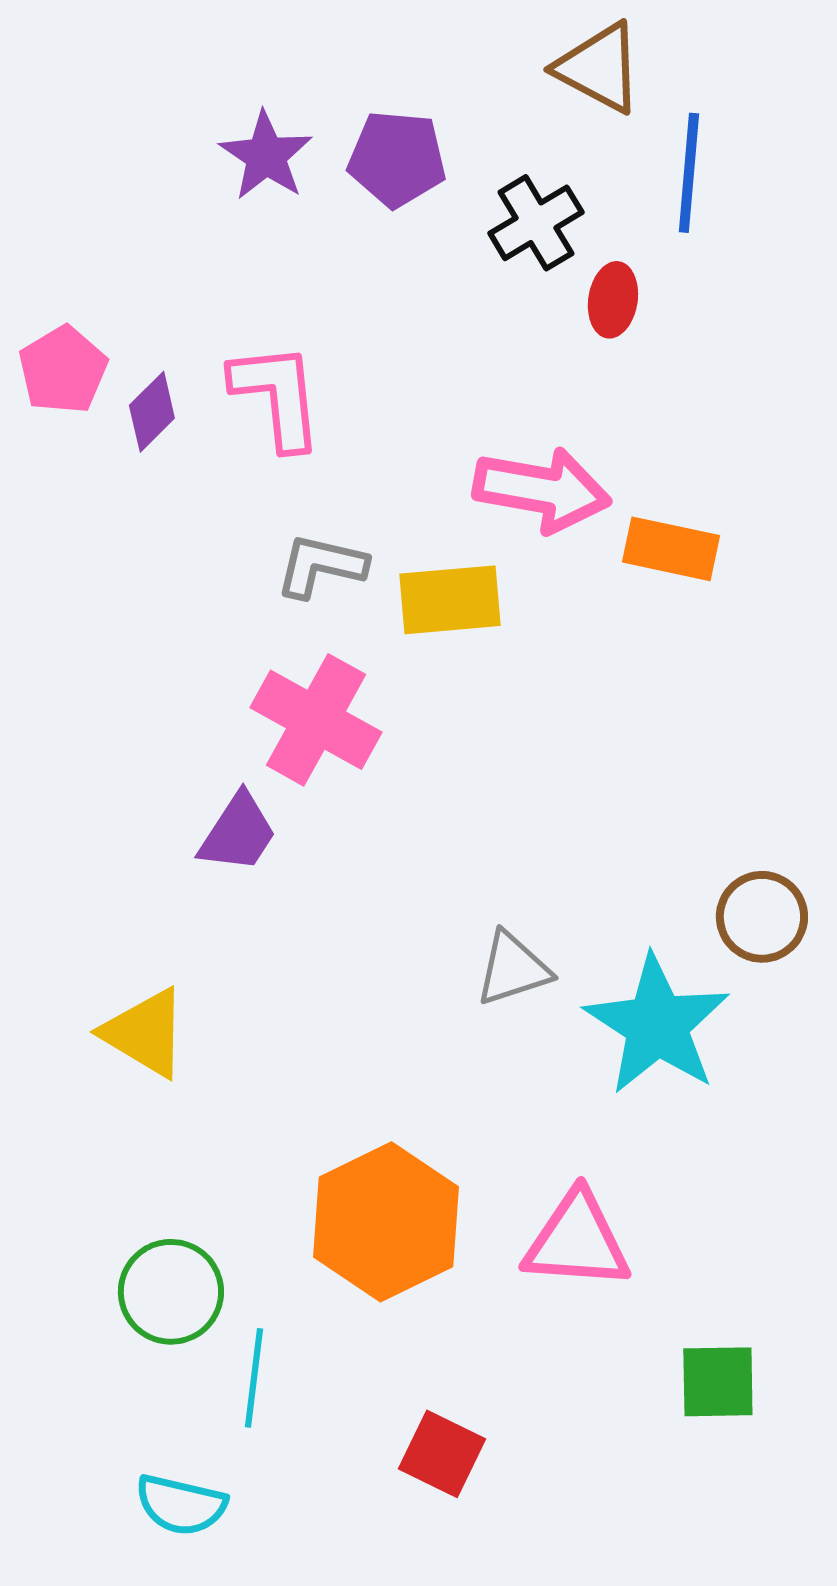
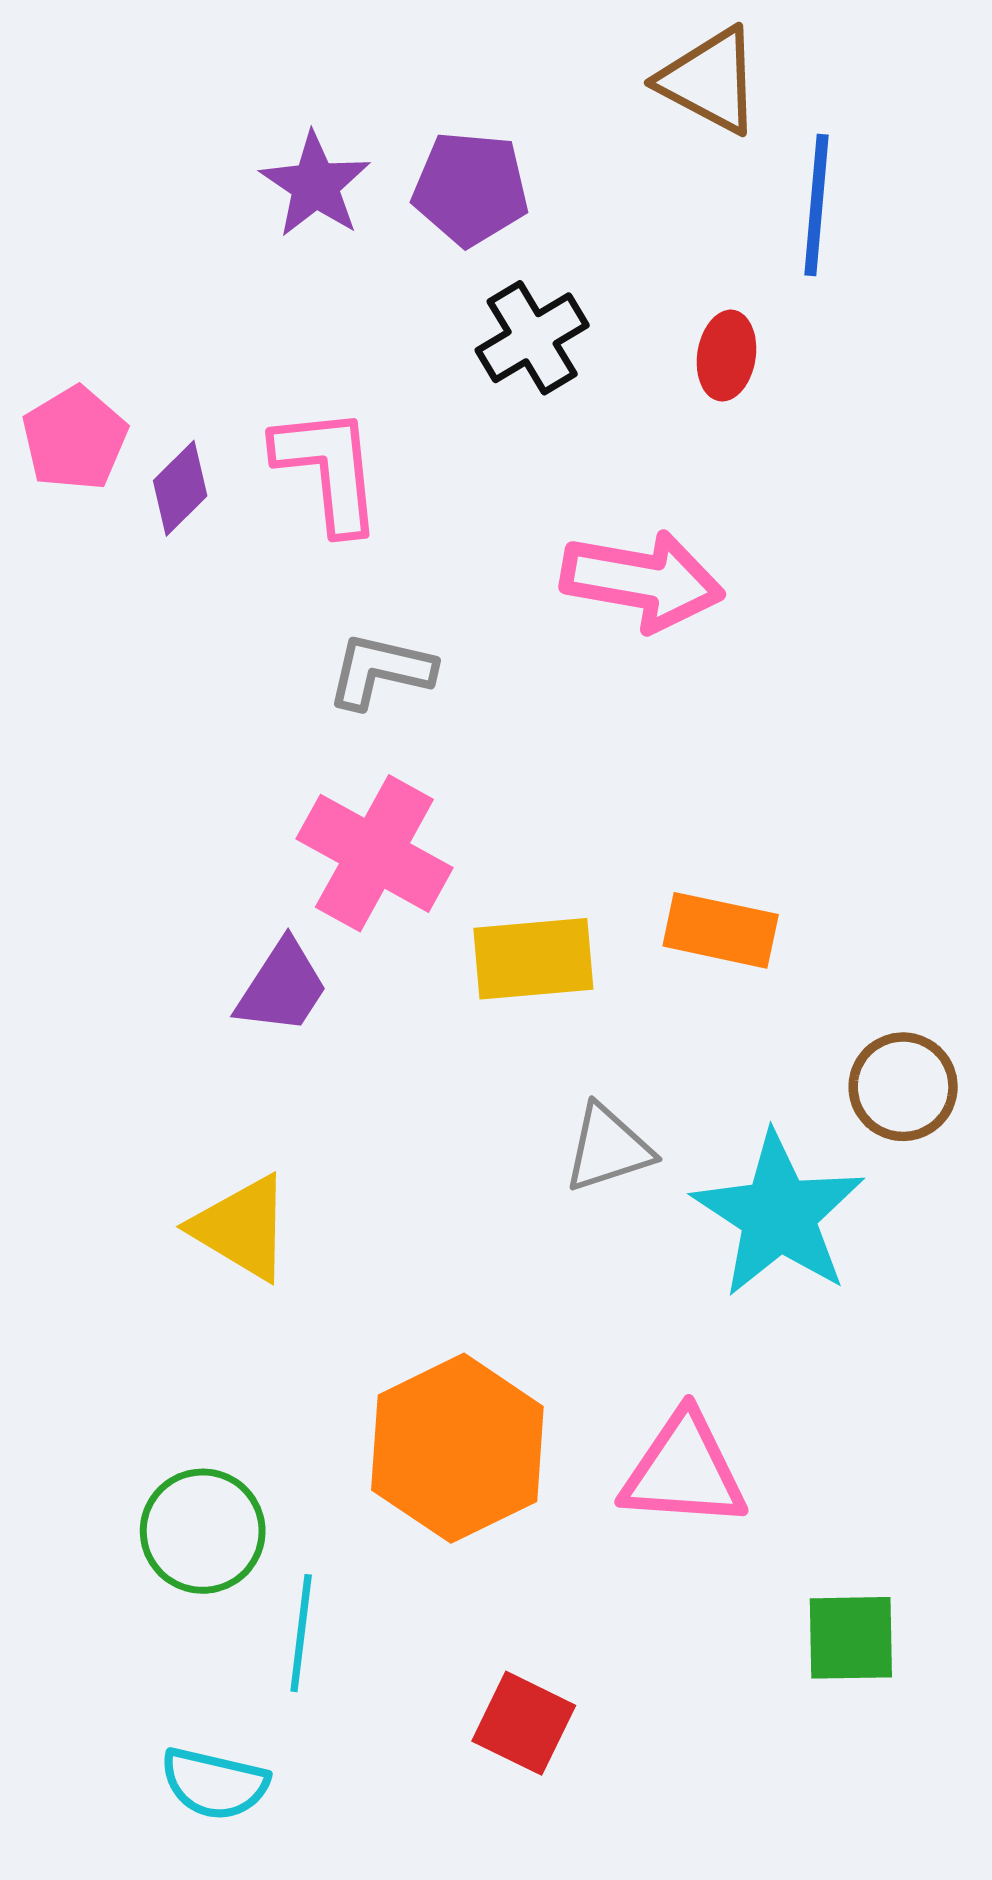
black cross: (536, 223) -> (532, 338), moved
orange rectangle: (671, 549) -> (721, 930), moved
yellow rectangle: (450, 600) -> (533, 959), moved
yellow triangle: (145, 1033) -> (242, 1228), moved

